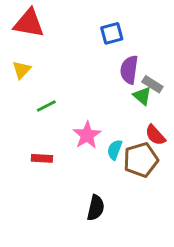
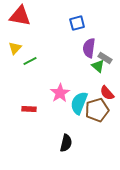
green line: (46, 106) -> (30, 61), moved
cyan semicircle: (115, 150) -> (79, 103), size x1.6

